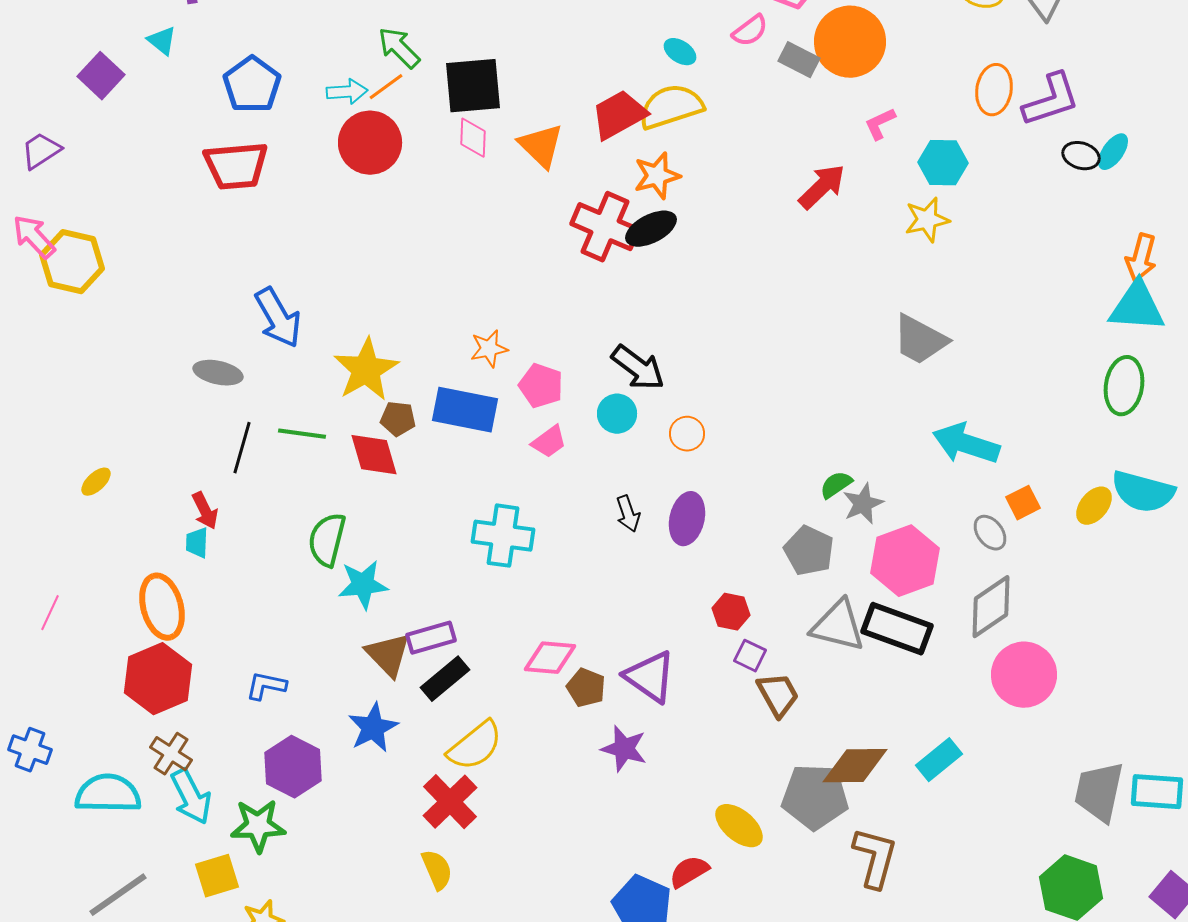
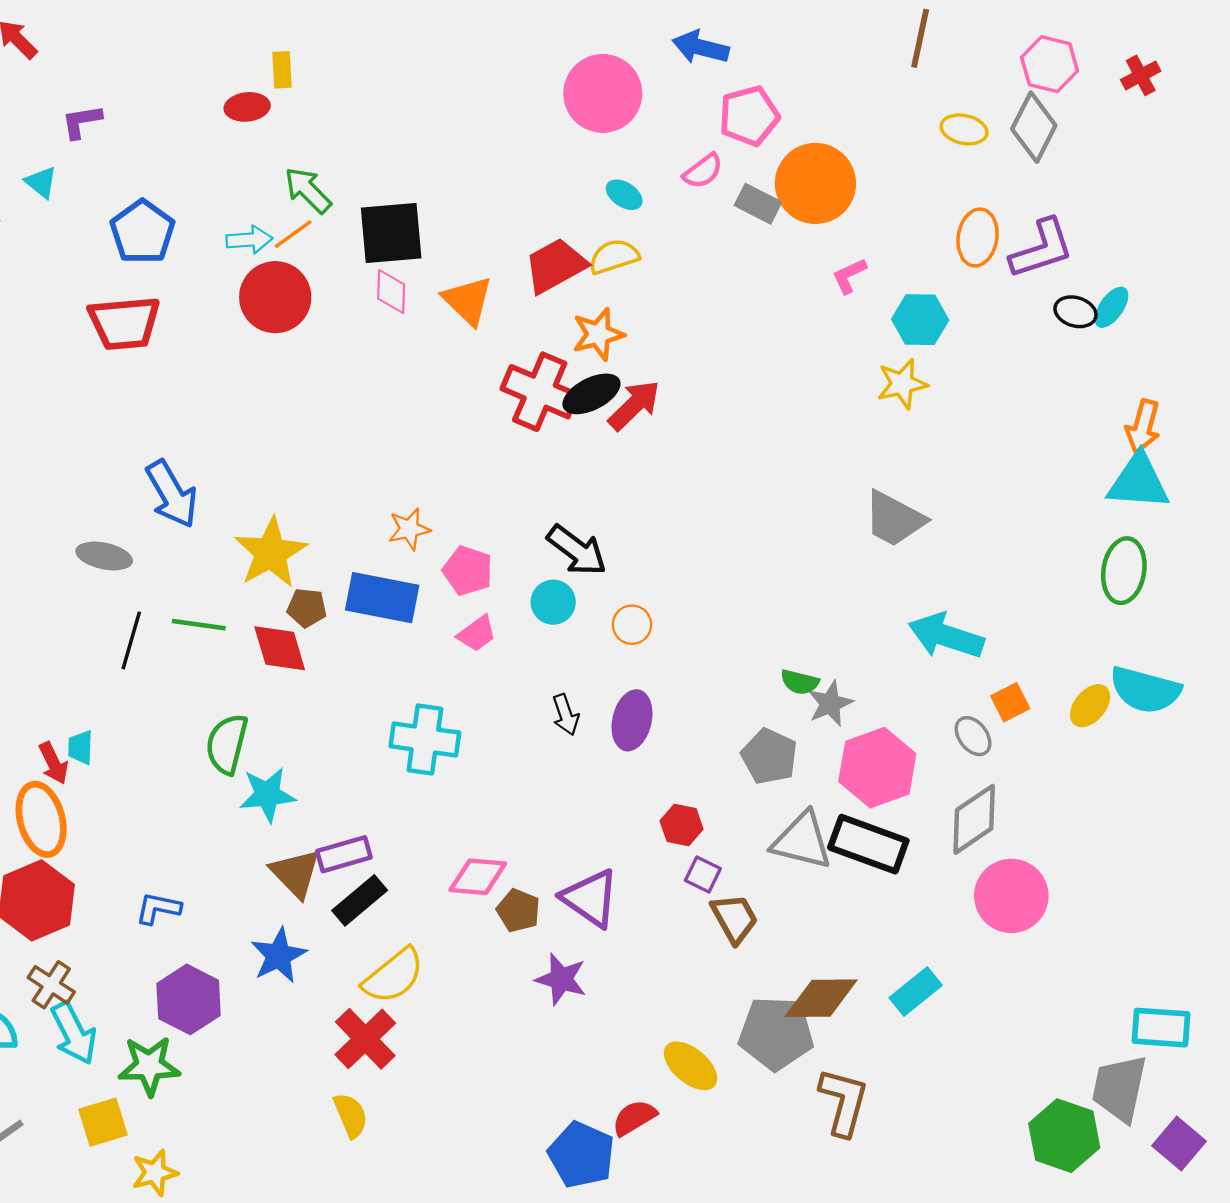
yellow semicircle: (671, 107) -> (614, 257), size x0.7
red arrow: (822, 187) -> (634, 405), moved
green semicircle: (836, 485) -> (800, 682), turned -132
red arrow: (205, 511) -> (53, 763), moved
gray trapezoid: (1099, 792) -> (1119, 1088), moved

